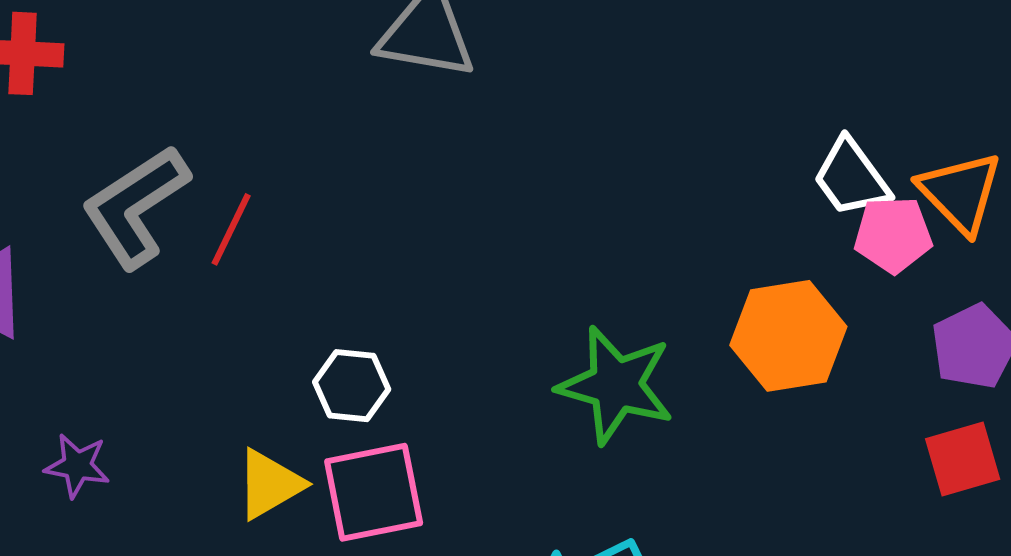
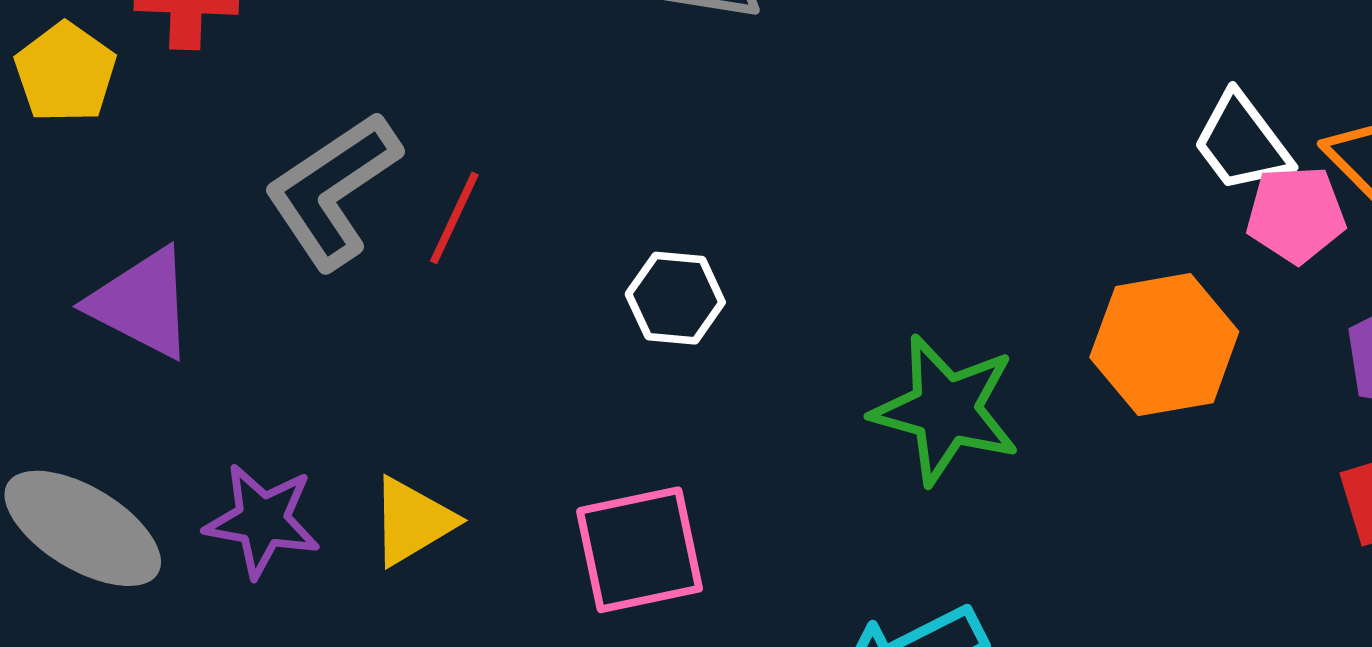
white hexagon: (352, 386) -> (675, 298), moved
purple star: (77, 466) -> (262, 521), size x1.4
yellow triangle: (270, 484) -> (412, 521), moved

